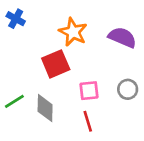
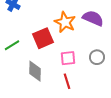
orange star: (73, 32) -> (65, 22), moved
green line: (14, 101) -> (12, 45), moved

